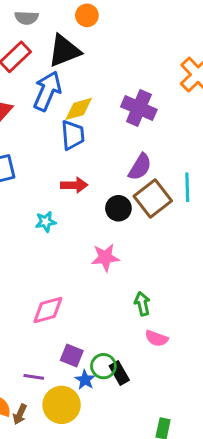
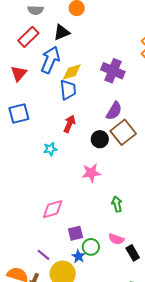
black triangle: (64, 51) -> (62, 32), size x0.7
red arrow: (74, 185) -> (69, 124), turned -66
pink semicircle: (157, 338) -> (116, 239), moved
purple square: (72, 356) -> (75, 233), moved, turned -35
black rectangle: (119, 373) -> (133, 253), moved
purple line: (34, 377) -> (43, 255), turned 32

